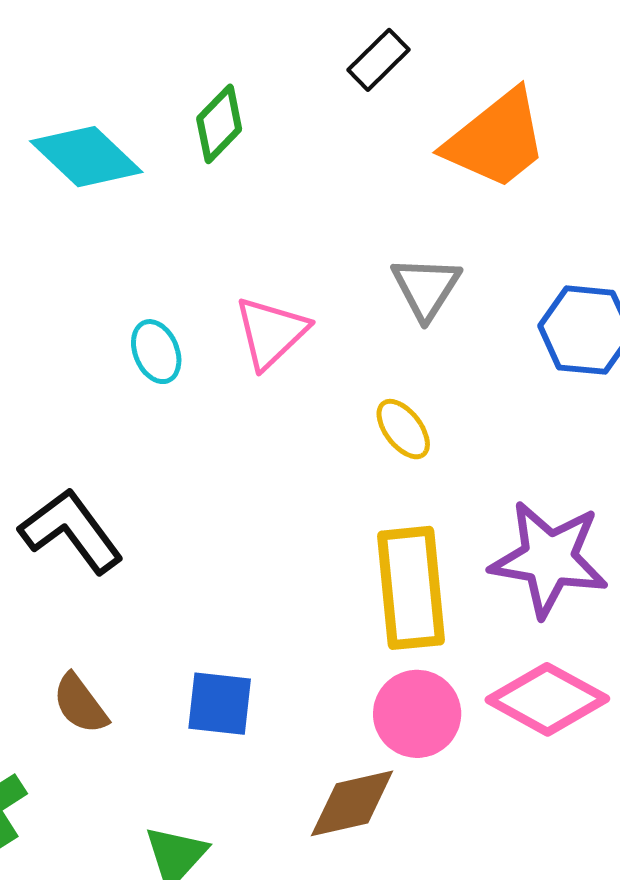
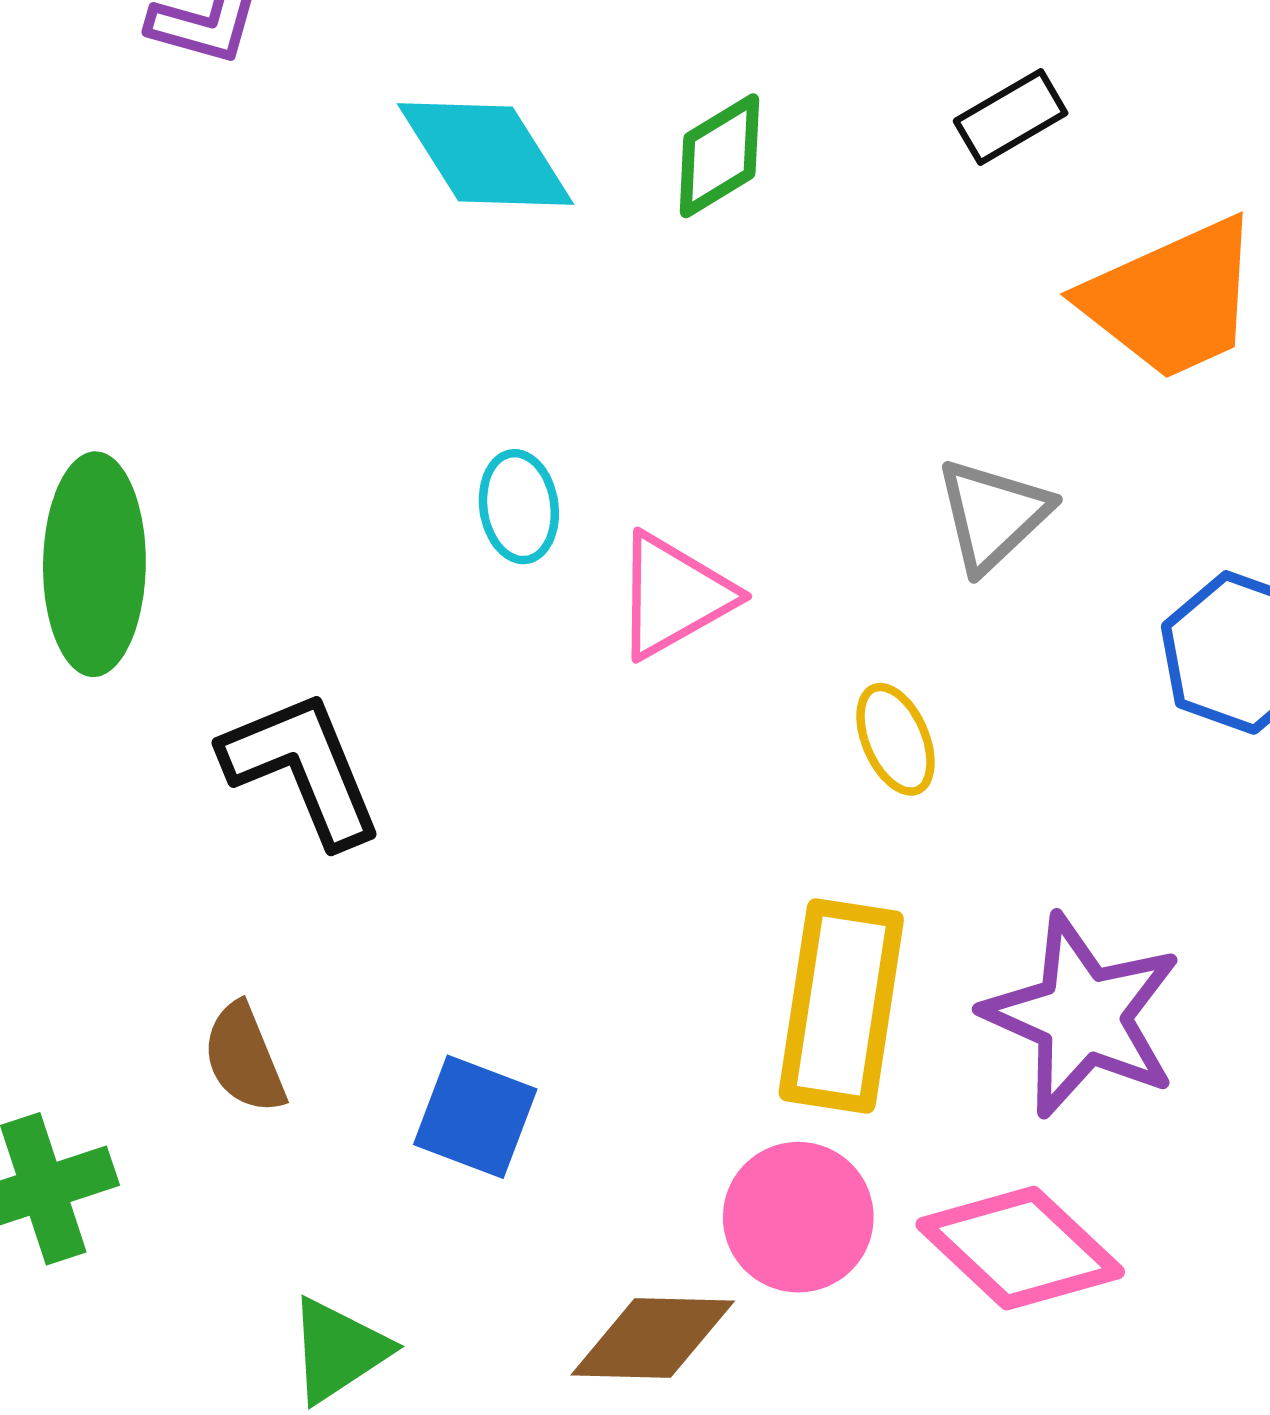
pink triangle: (271, 332) -> (674, 596), moved

